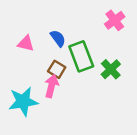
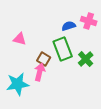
pink cross: (115, 20) -> (89, 21), turned -35
blue semicircle: (58, 38) -> (69, 26), moved, turned -72

